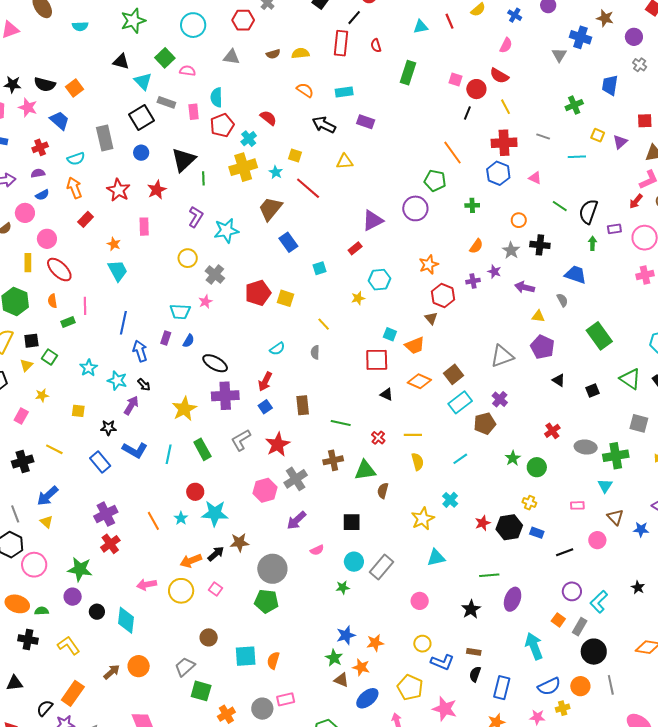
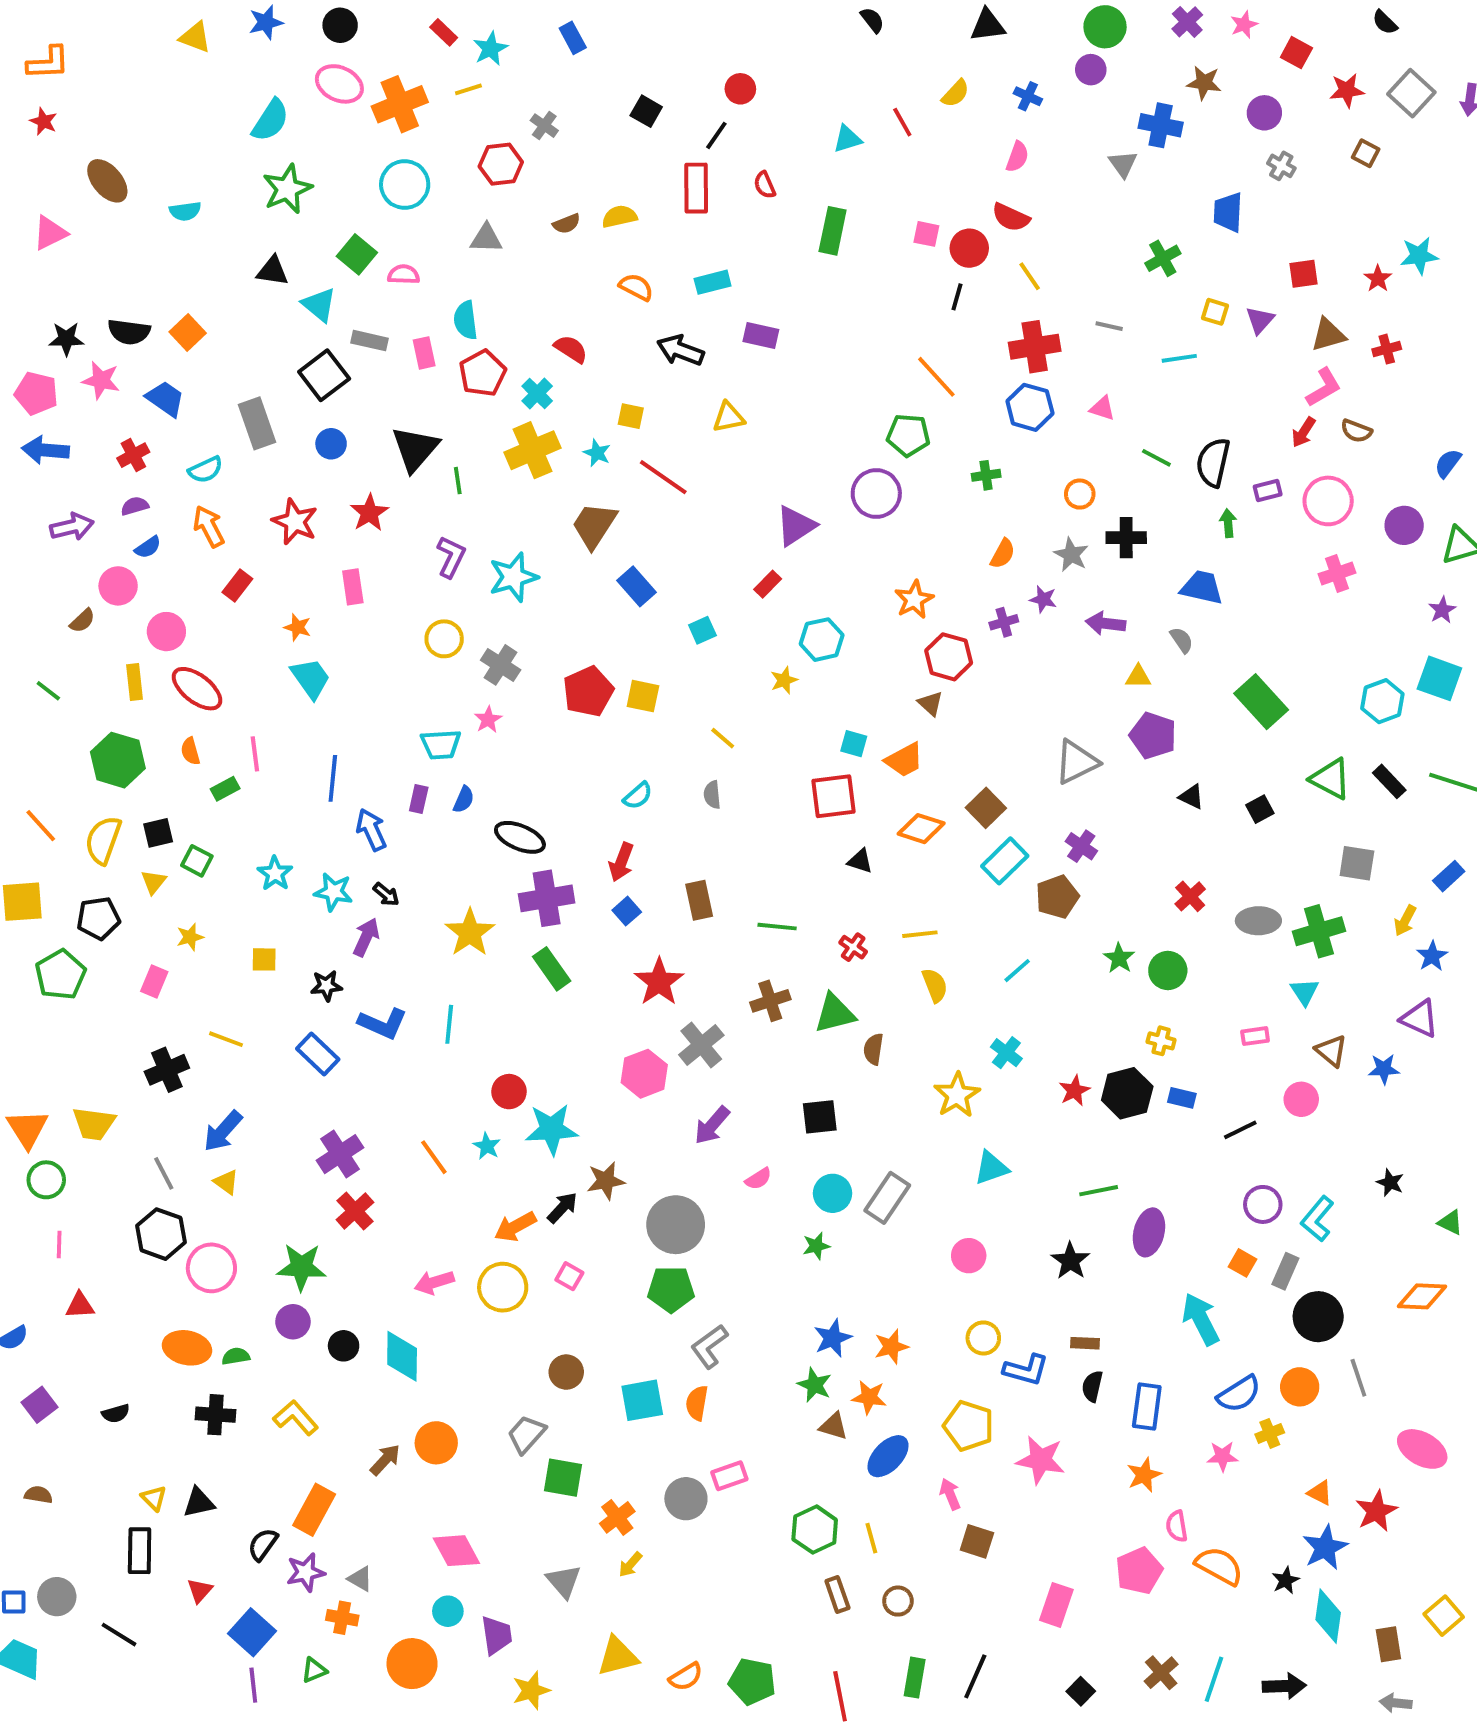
gray L-shape: (241, 440) -> (709, 1346), moved
green rectangle: (202, 449) -> (552, 969), moved

